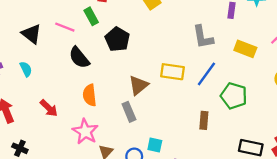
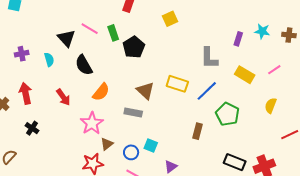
green rectangle: (91, 16) -> (113, 33), moved
black triangle: (31, 34) -> (66, 38), moved
black semicircle: (79, 58) -> (84, 65), moved
brown triangle: (138, 85) -> (145, 91), turned -48
orange semicircle: (90, 95) -> (101, 92), turned -144
gray rectangle: (129, 112) -> (133, 112), turned -66

